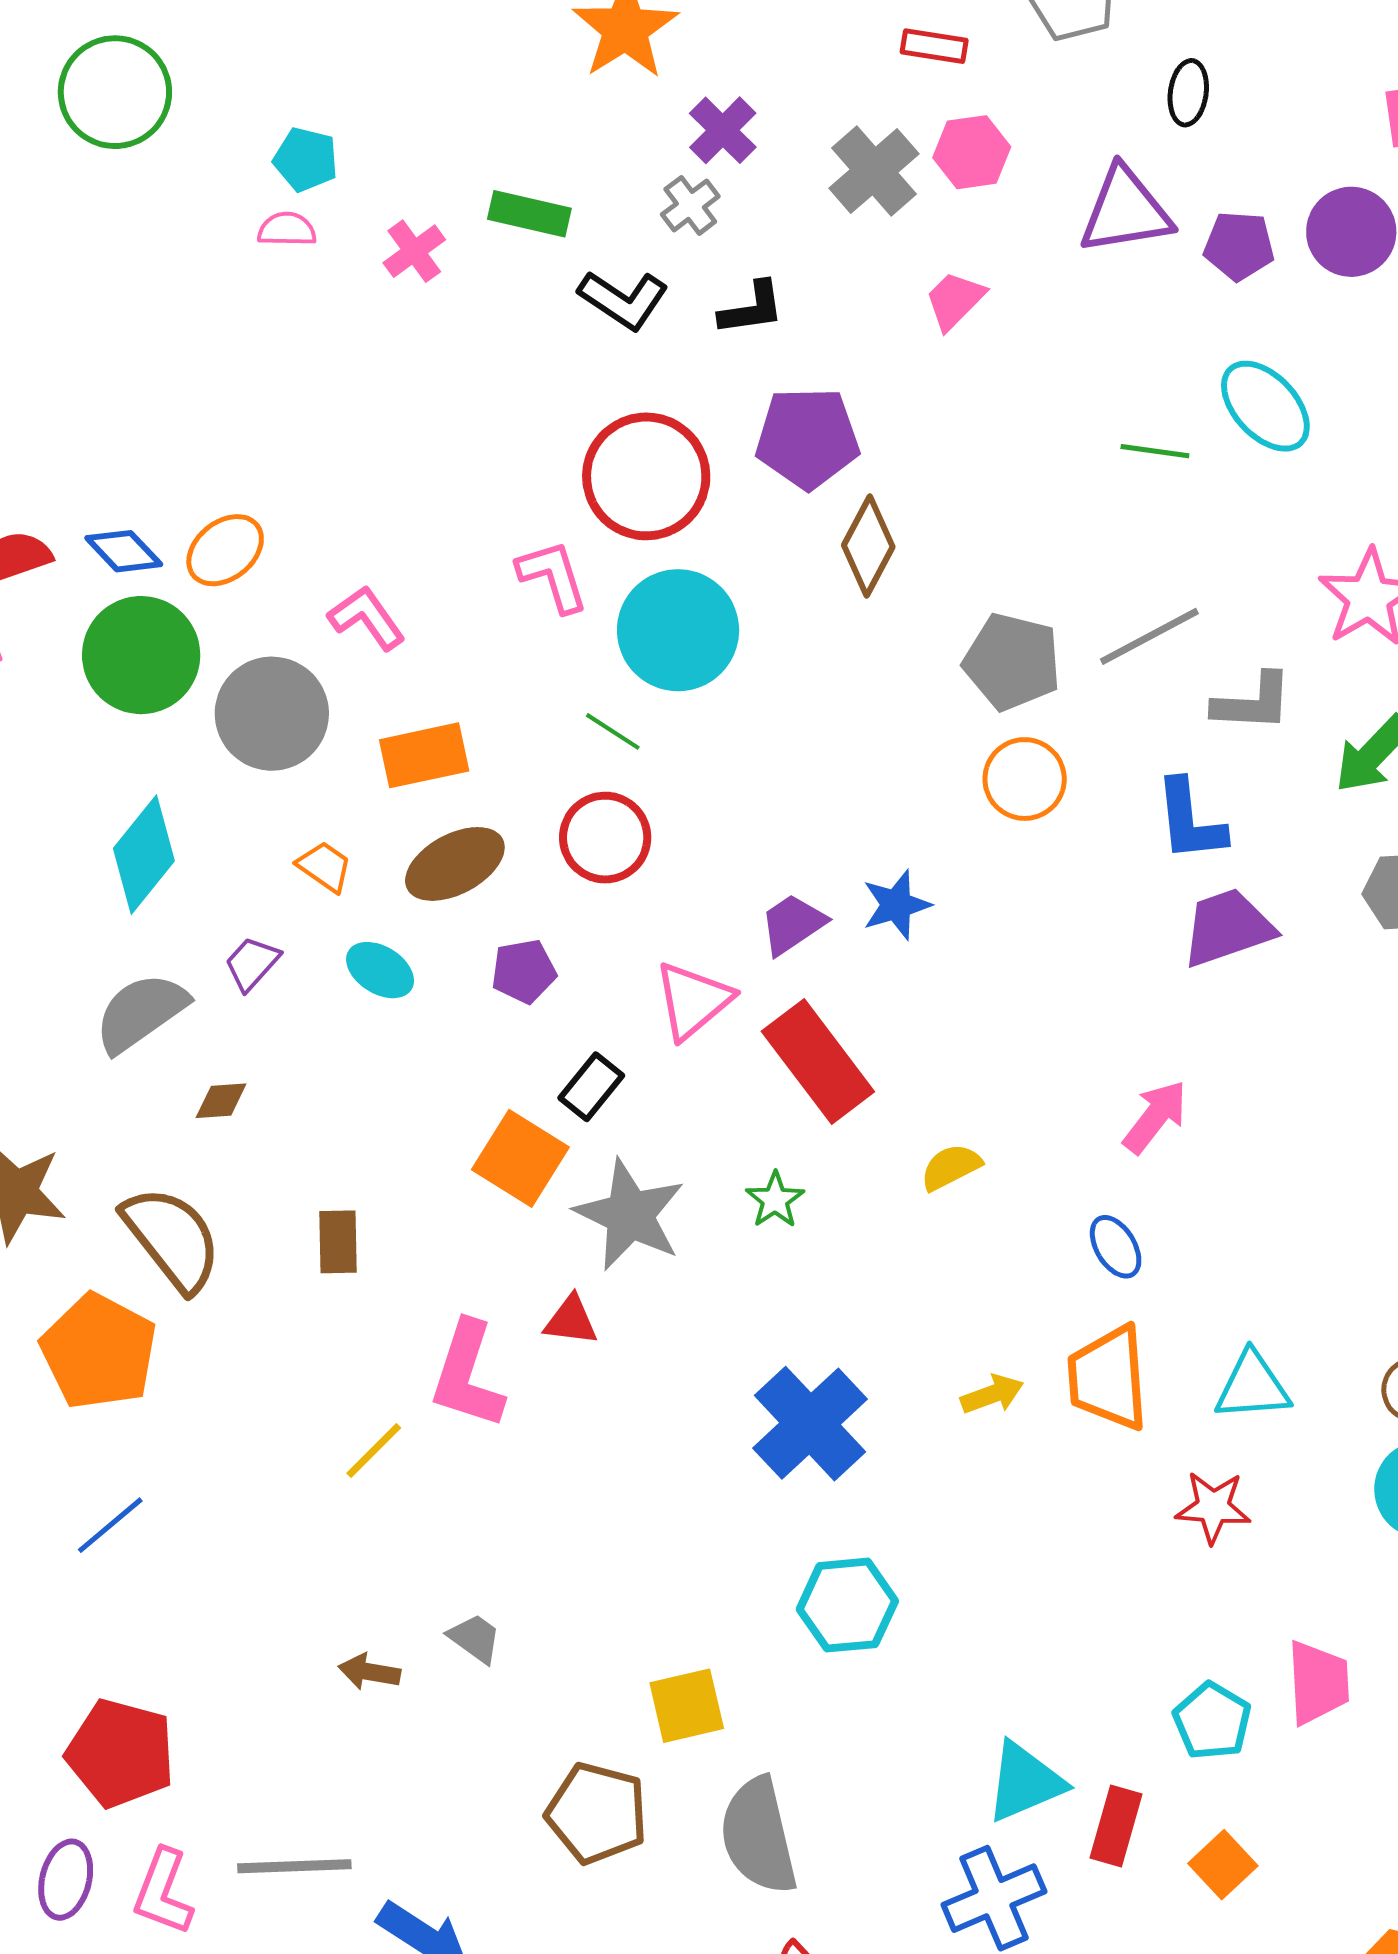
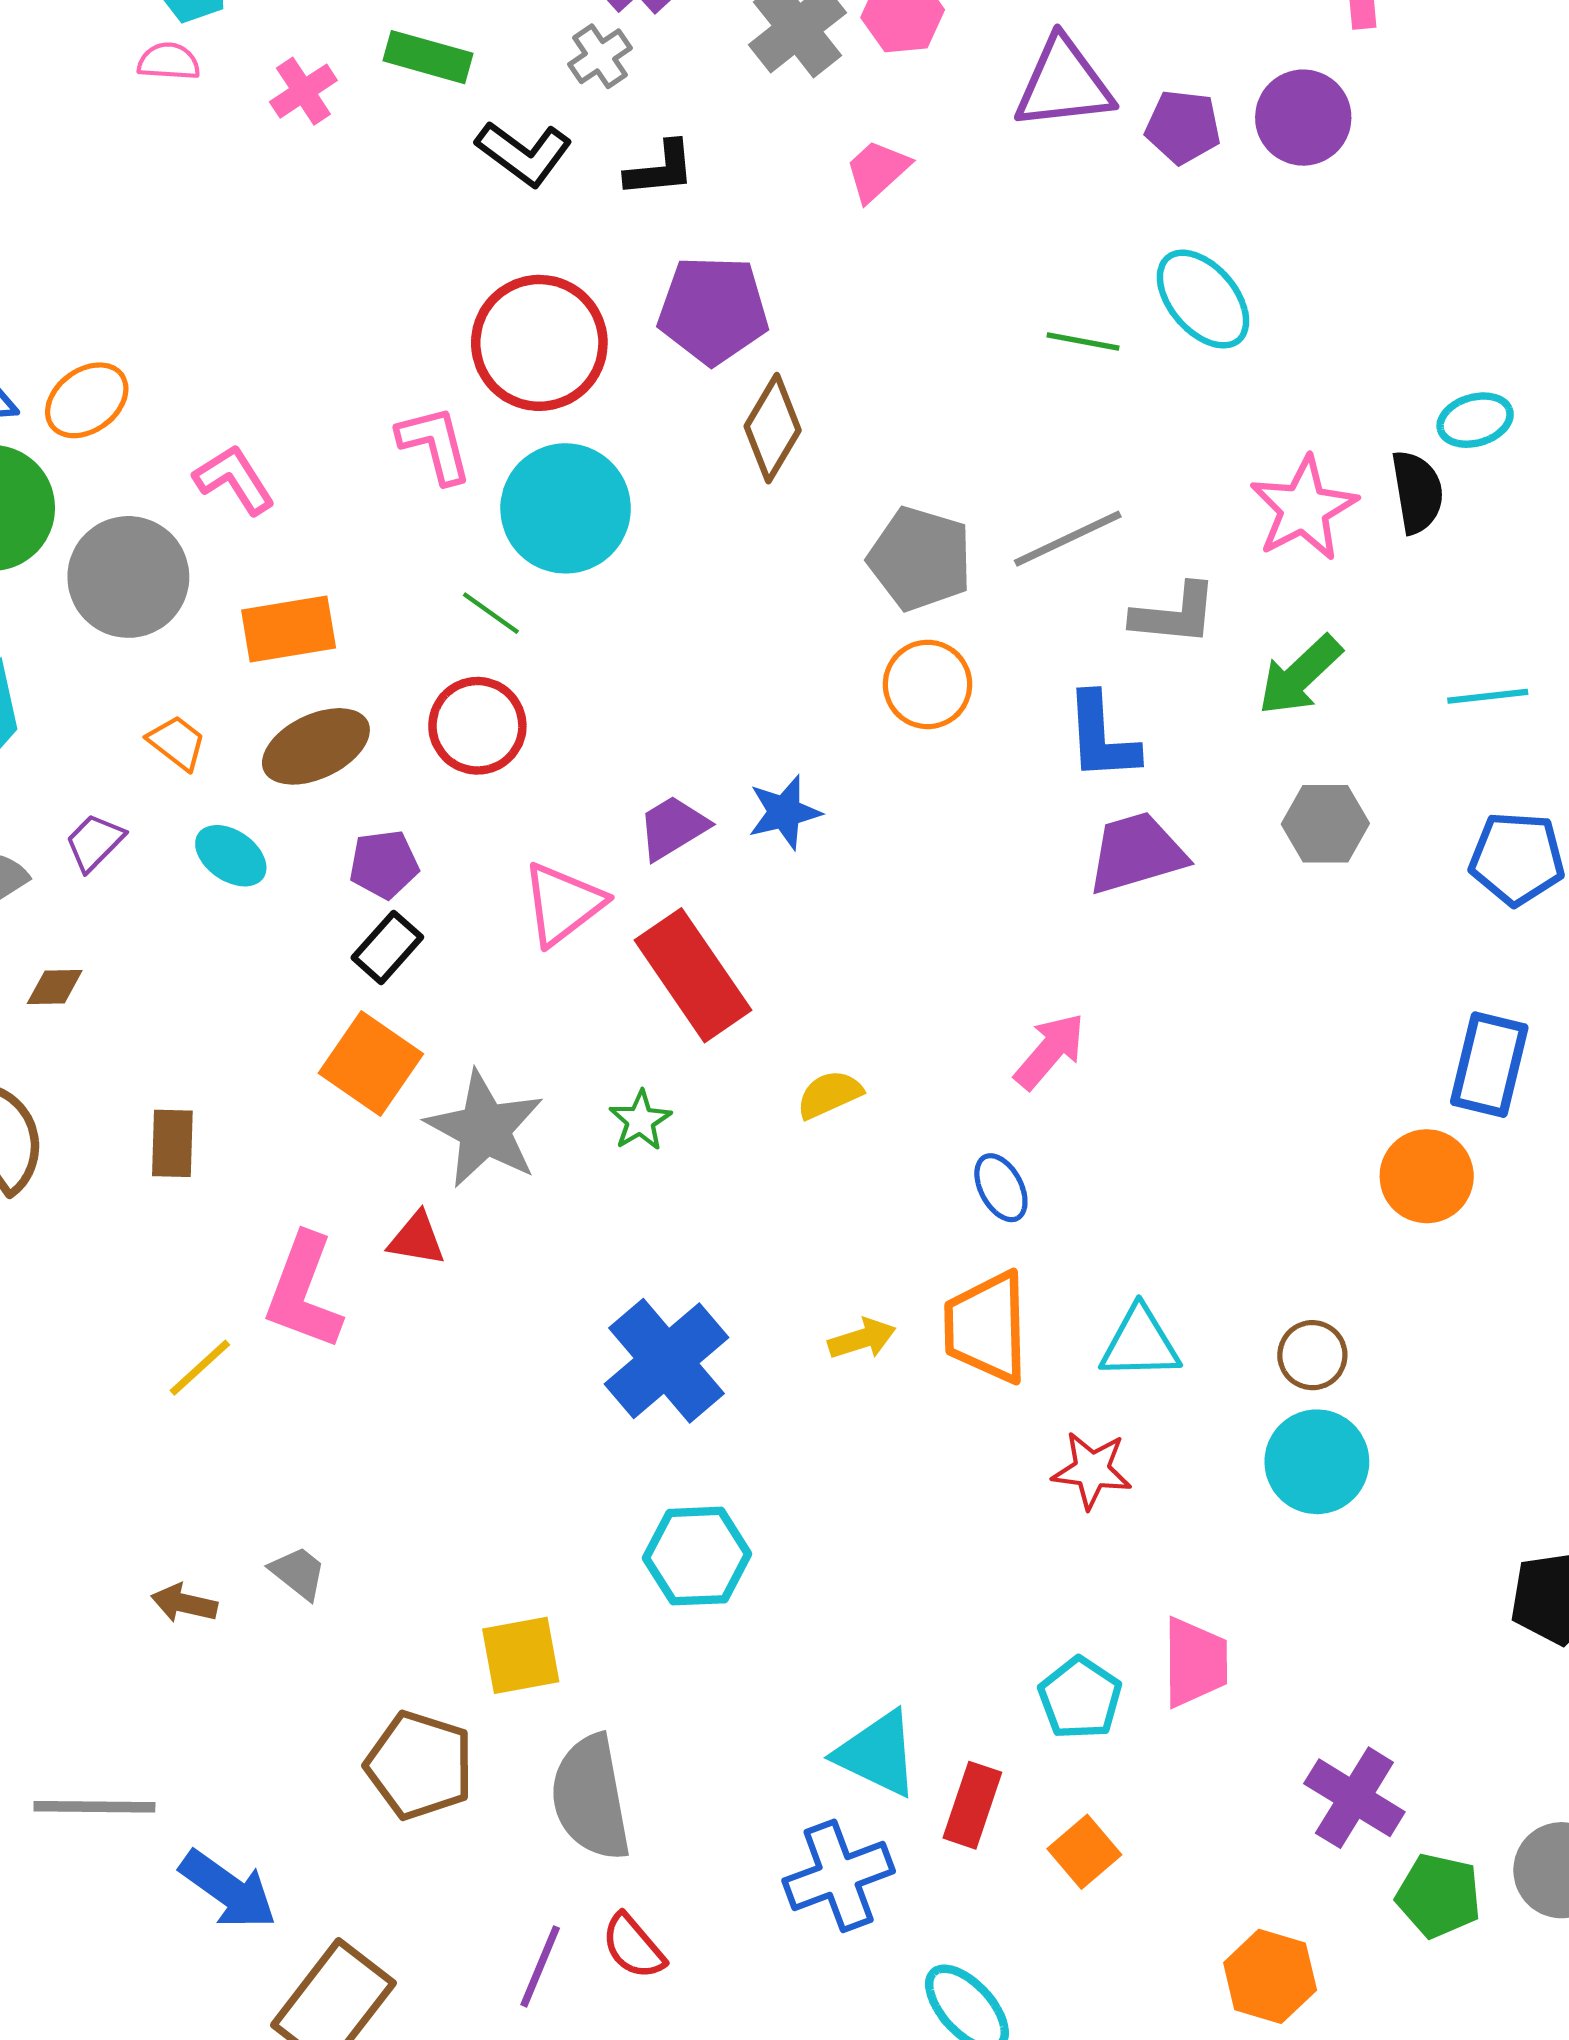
black rectangle: (591, 1087) -> (387, 947), moved
cyan triangle: (1025, 1782) -> (877, 1754), turned 46

